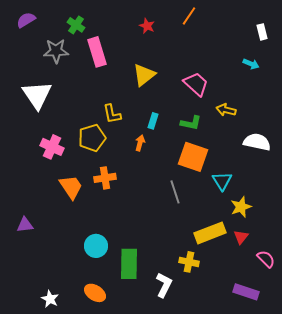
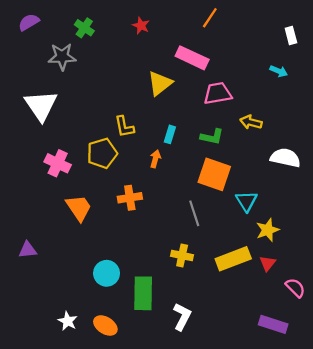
red star: (147, 26) -> (141, 26), moved
pink rectangle: (97, 52) -> (192, 58), moved, turned -48
pink trapezoid: (196, 84) -> (218, 93), turned -52
orange cross: (105, 178) -> (130, 198), moved
yellow cross: (189, 262) -> (182, 256), moved
white star: (50, 299) -> (68, 321), moved

